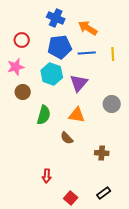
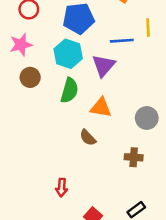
blue line: (87, 53) -> (122, 41), moved
gray circle: (112, 104) -> (147, 118), moved
green semicircle: (44, 115) -> (69, 90), moved

